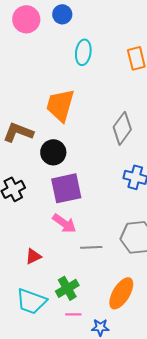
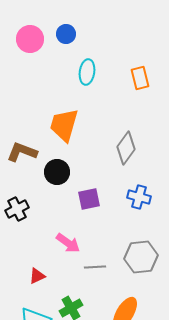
purple square: (66, 188) -> (89, 199), moved, size x0.7

